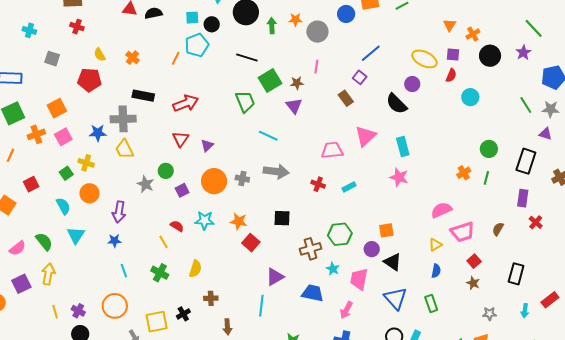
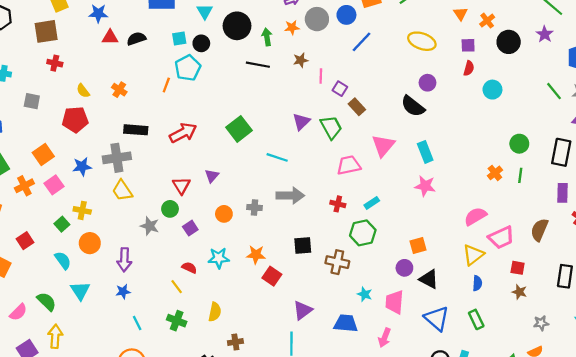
gray circle: (317, 32) -> (317, 19), moved
blue line: (371, 53) -> (362, 42), moved
black line: (247, 58) -> (258, 65), moved
yellow ellipse: (424, 59) -> (422, 41), moved
purple square: (360, 77) -> (340, 89), moved
green square: (270, 81) -> (239, 129), moved
brown star: (297, 83) -> (301, 60), moved
green trapezoid: (245, 102) -> (331, 127), moved
purple triangle: (294, 106) -> (301, 122), turned 30
blue star: (98, 133) -> (82, 167), moved
red triangle: (181, 139) -> (181, 186), moved
orange circle: (214, 181) -> (224, 214), size x0.6
brown semicircle: (498, 229) -> (539, 230), size x1.5
green hexagon: (340, 234) -> (363, 233), moved
yellow triangle: (435, 245) -> (473, 255), size x1.5
brown cross: (311, 249) -> (337, 262), moved, turned 35
red square: (474, 261) -> (518, 268), turned -32

